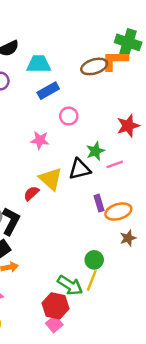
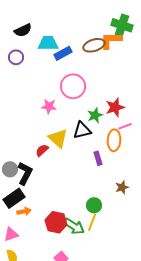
blue rectangle: (48, 91) -> (63, 53), moved
pink circle: (69, 116) -> (73, 86), size x1.6
red star: (128, 126) -> (115, 107), moved
pink line: (115, 164) -> (125, 126), moved
orange ellipse: (118, 212) -> (114, 140), moved, turned -70
red hexagon: (55, 306) -> (56, 222), moved

